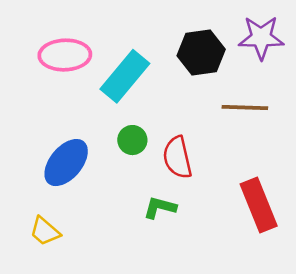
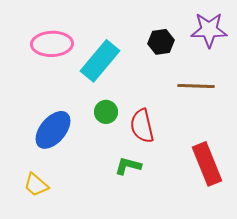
black hexagon: (201, 53) -> (161, 42), size x0.7

